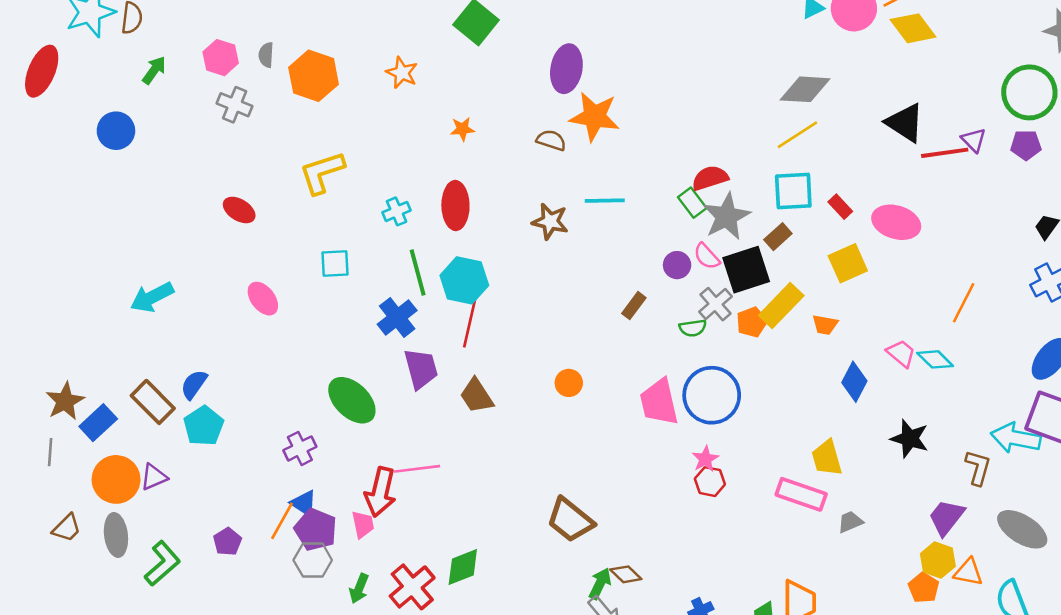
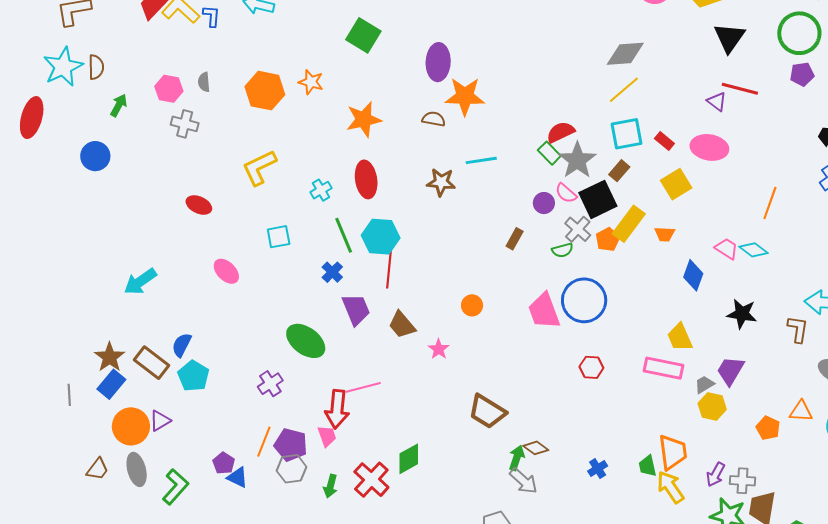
orange hexagon: (314, 76) -> (265, 91), moved
black triangle: (905, 123) -> (729, 38), moved, turned 40
orange star: (462, 129) -> (364, 119), size x1.8
purple triangle: (974, 140) -> (717, 102), moved
red line: (945, 153) -> (740, 89), turned 30
blue cross: (397, 317) -> (332, 272), size x0.7
brown star: (65, 401) -> (110, 357), moved
gray line: (50, 452) -> (69, 395), moved
pink star: (705, 459) -> (439, 349), moved
blue triangle: (304, 503) -> (238, 477), moved
purple trapezoid: (946, 517) -> (730, 371), moved
yellow hexagon: (938, 560) -> (712, 406), moved

